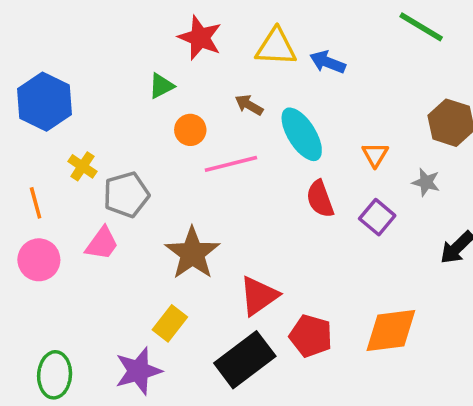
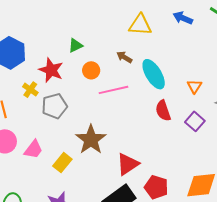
red star: (200, 38) -> (51, 70), moved
blue arrow: (328, 62) -> (183, 18), moved
pink trapezoid: (102, 243) -> (33, 150), moved
yellow rectangle: (170, 323) -> (62, 163), moved

